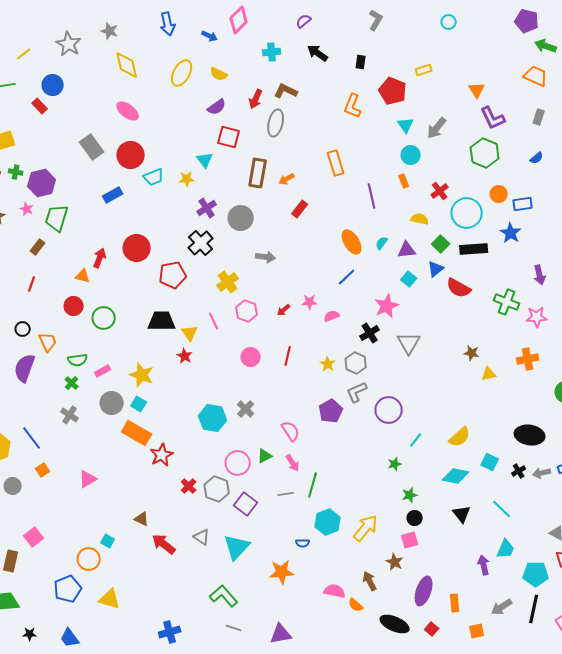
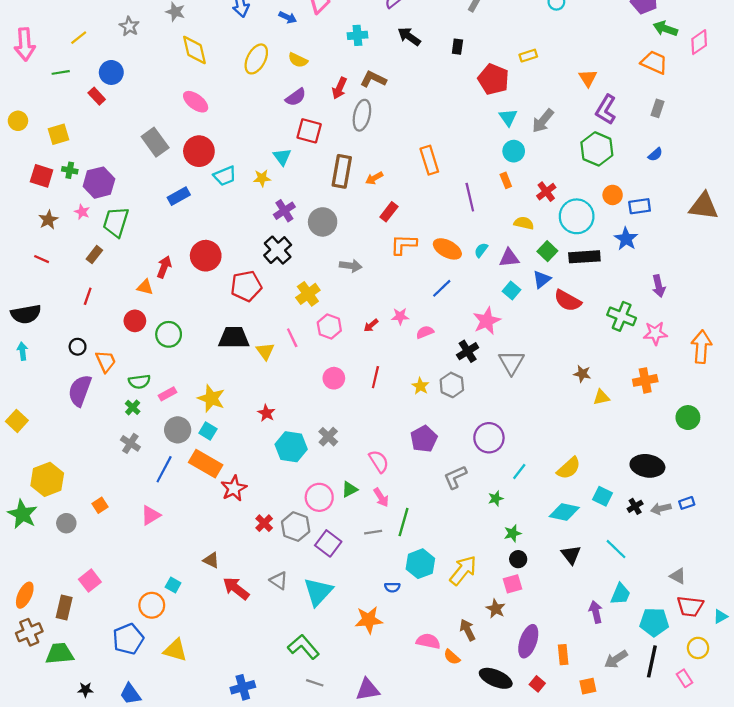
gray star: (69, 44) -> (129, 26), size x0.7
orange L-shape: (353, 106) -> (404, 244), moved, turned 70
purple L-shape: (493, 118) -> (606, 110), turned 56
orange ellipse: (352, 242) -> (447, 249), turned -30
red star: (185, 356) -> (266, 413), moved
gray L-shape: (357, 392) -> (455, 477), moved
blue line: (32, 438) -> (164, 469), moved, turned 65

